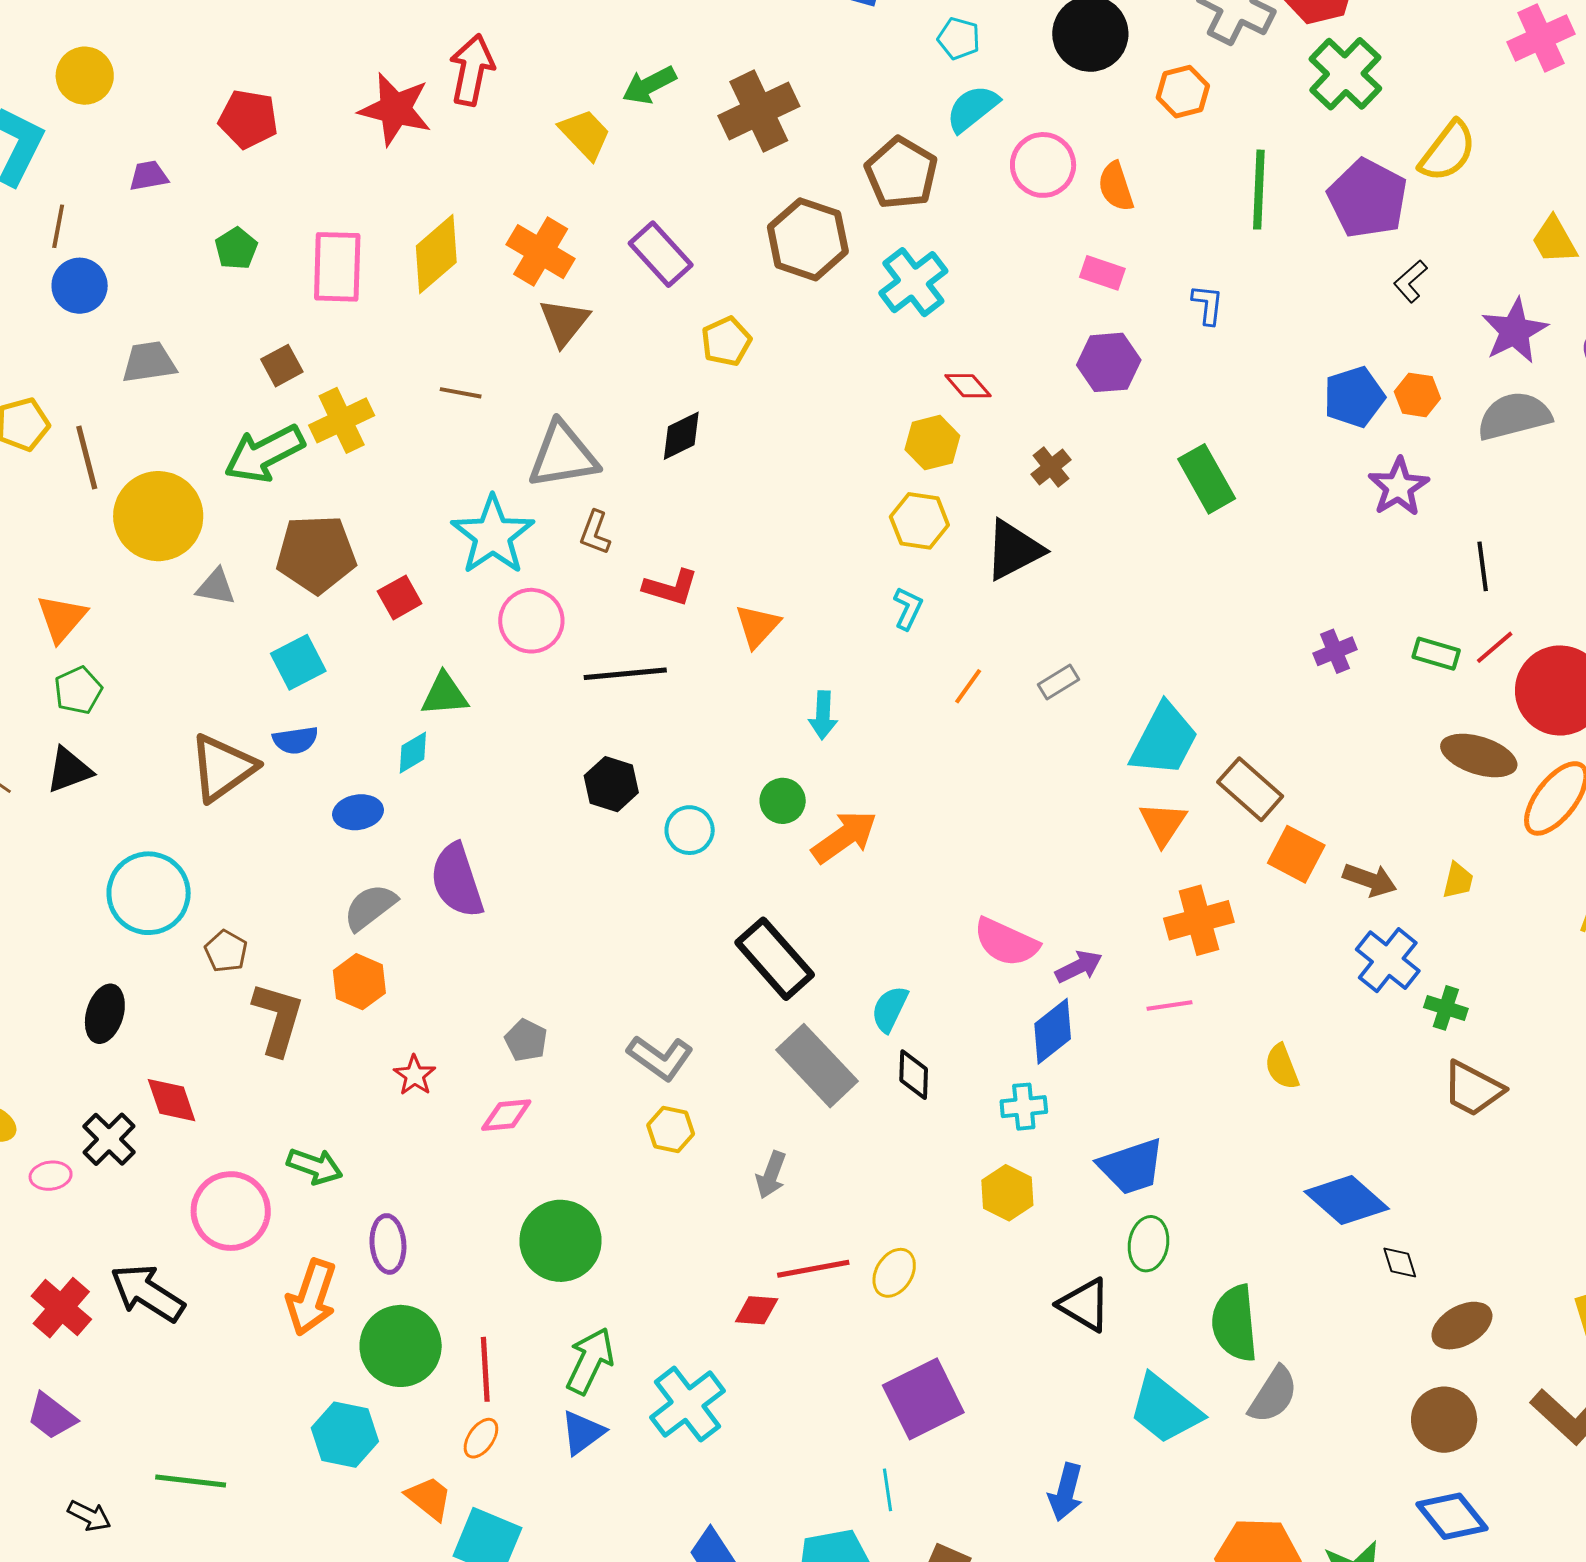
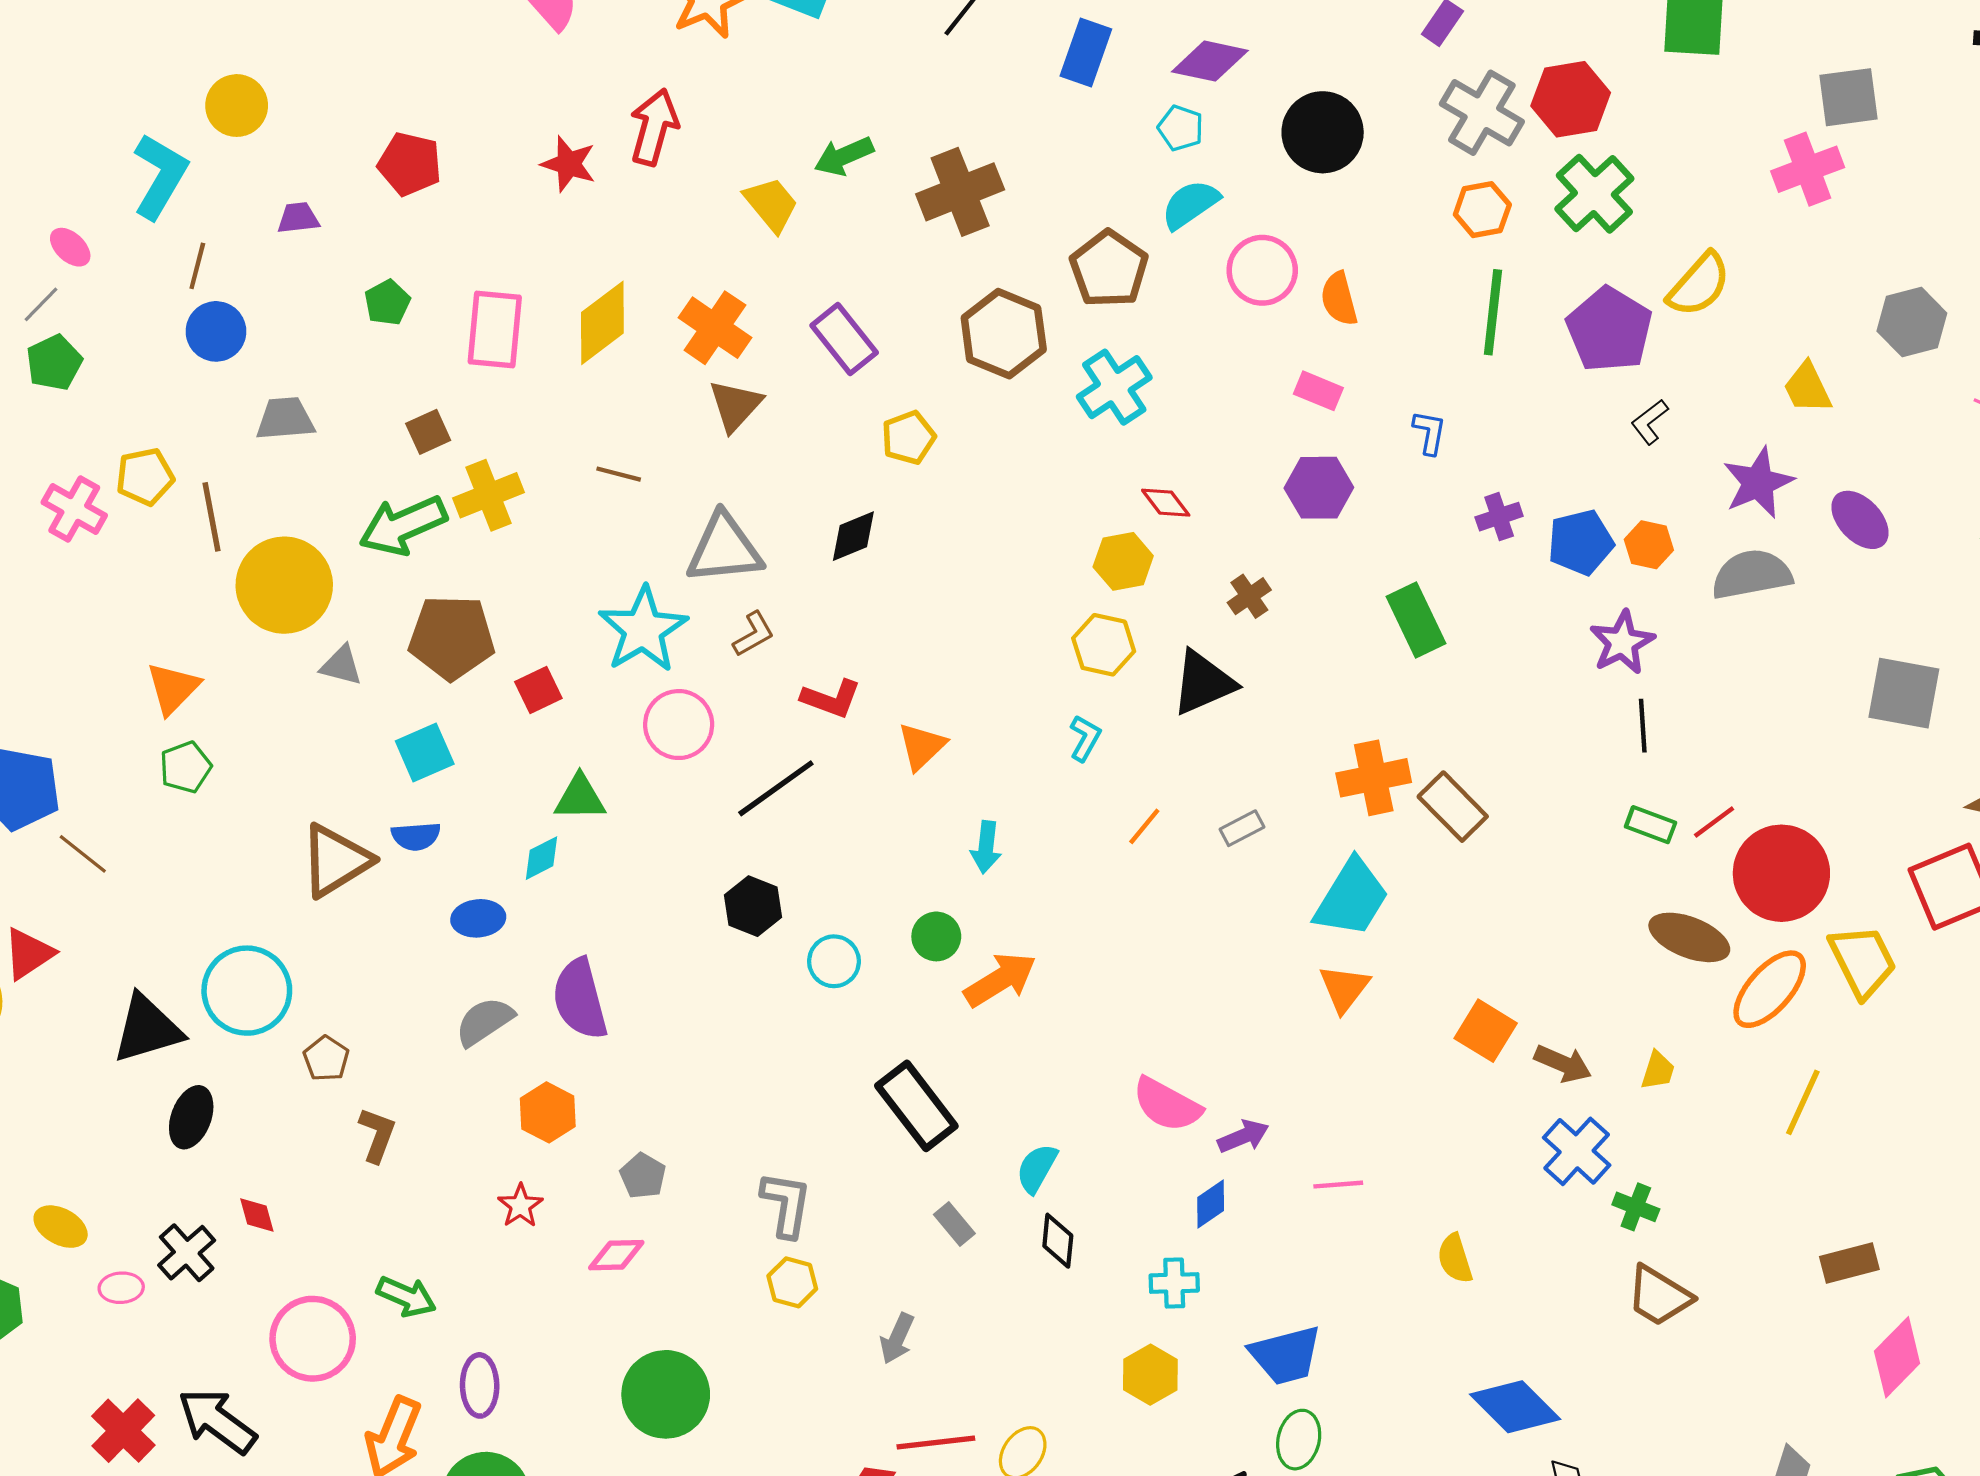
orange hexagon: (1183, 92) -> (1482, 210), moved
red star: (395, 109) -> (569, 164), size x0.7
brown L-shape: (595, 533) -> (754, 634), turned -144
black line: (1483, 566) -> (1643, 726), moved
purple cross: (1335, 651) -> (1499, 517), moved
black line: (625, 674) -> (776, 788), turned -34
black triangle: (69, 770) -> (147, 1029), moved, size x1.4
brown rectangle: (1250, 789) -> (1453, 807), moved
orange cross: (1199, 920) -> (1374, 778), moved
orange hexagon: (359, 982) -> (548, 1112), moved
brown L-shape: (278, 1019) -> (377, 1135), size x0.7
blue diamond: (1053, 1031) -> (1211, 1204), size x0.7
gray L-shape: (660, 1058) -> (786, 1204), turned -120
gray rectangle: (817, 1066) -> (954, 1224), size x0.5
red diamond: (172, 1100) -> (257, 1215), size x0.7

